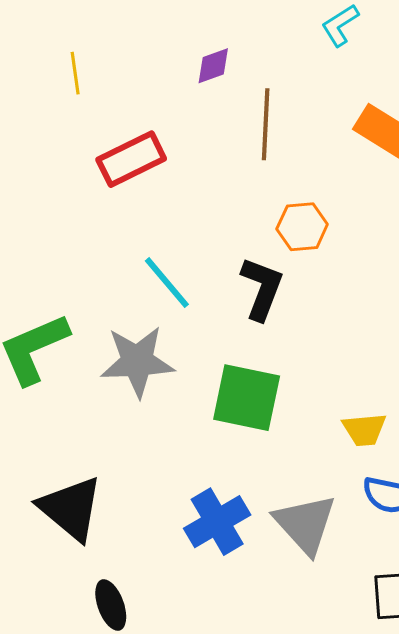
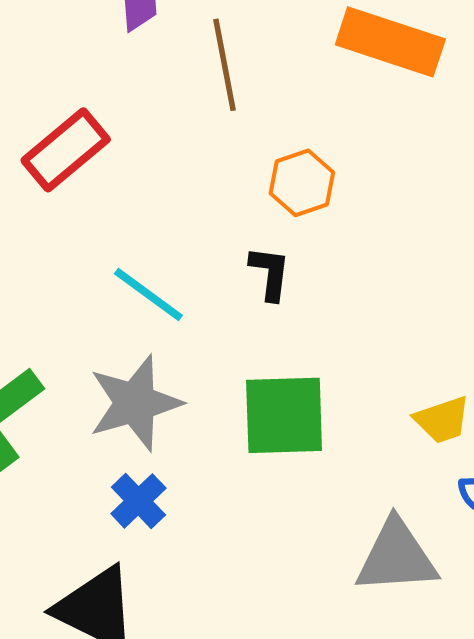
black L-shape: (262, 289) -> (270, 273), size x0.7
blue cross: (217, 522) -> (138, 501), moved, size x0.7
gray triangle: (305, 524) -> (397, 557), turned -38

